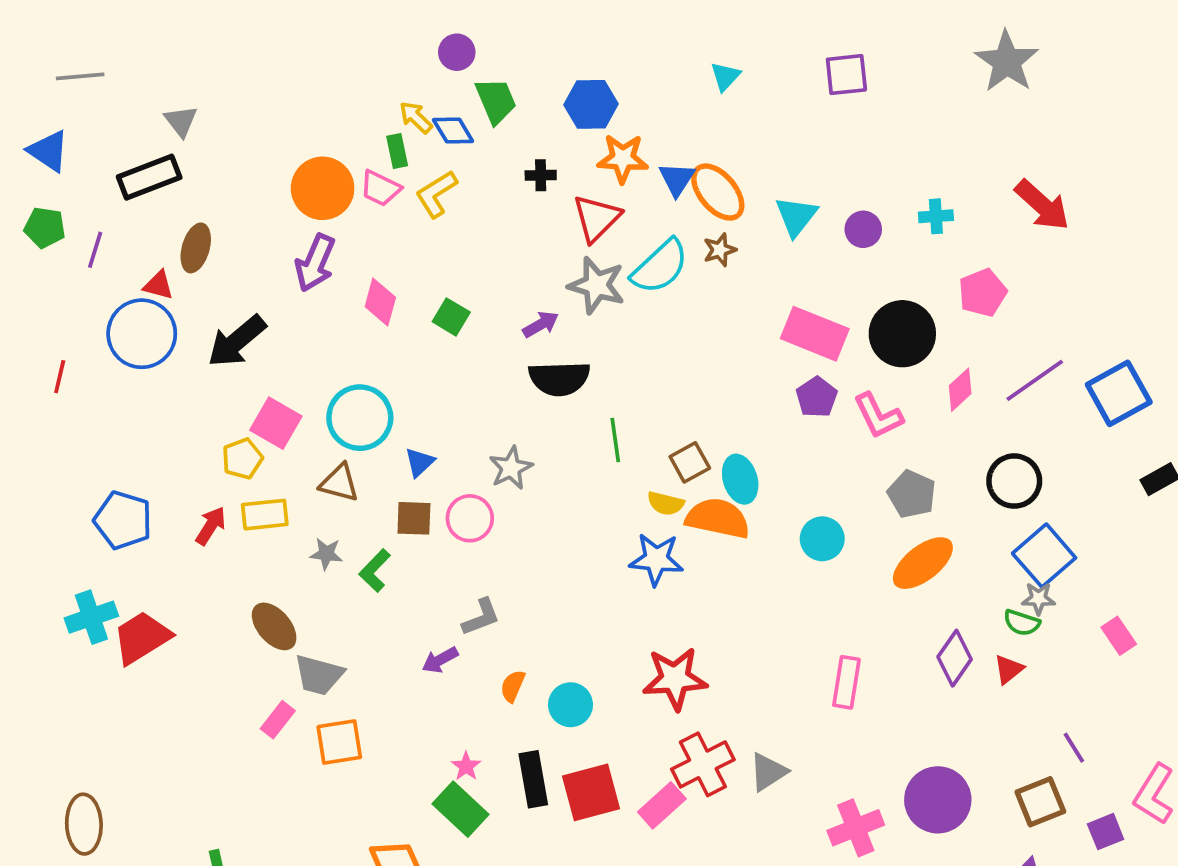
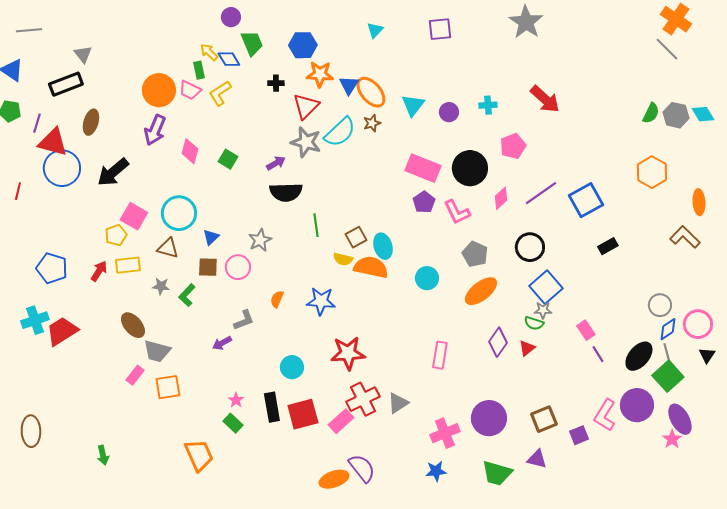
red triangle: (158, 285) -> (53, 142), moved, size x1.8
blue star: (656, 559) -> (321, 301), moved
orange semicircle: (513, 686) -> (277, 299), moved
purple line: (1074, 748) -> (598, 354), moved
green rectangle: (461, 809) -> (233, 423), size x0.7

